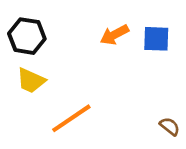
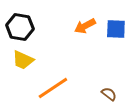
brown semicircle: (170, 126) -> (109, 94), moved

